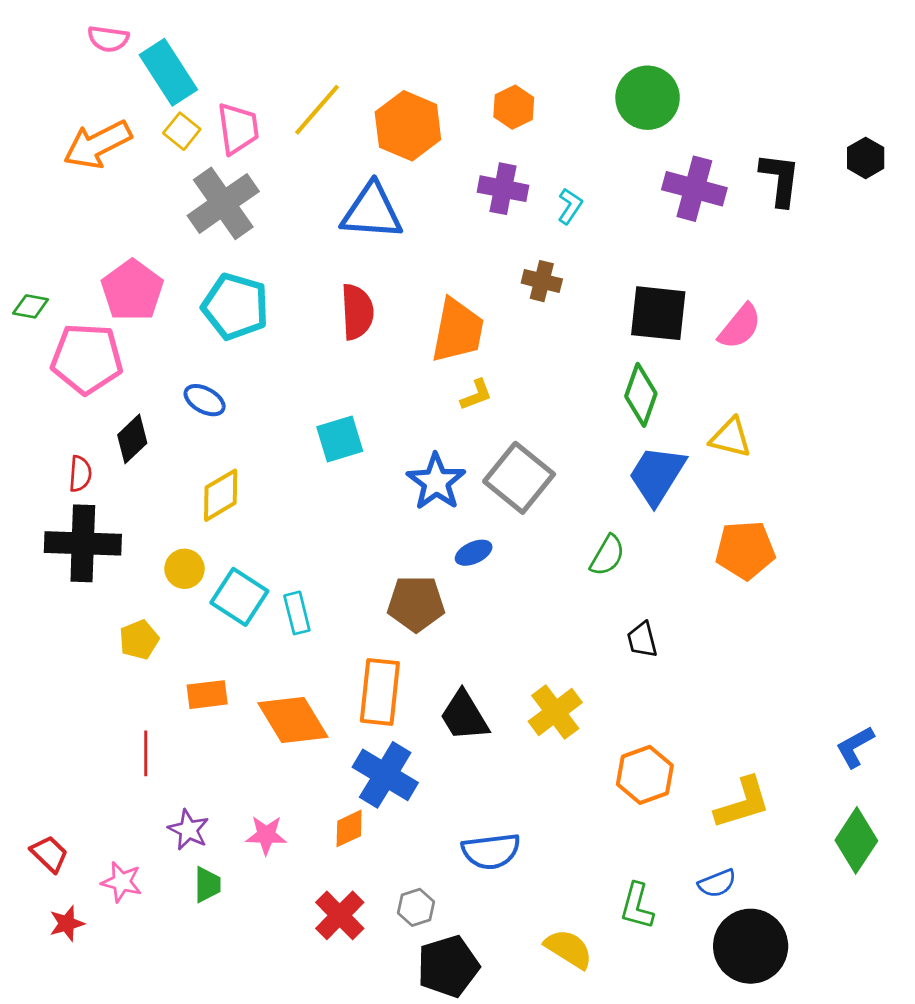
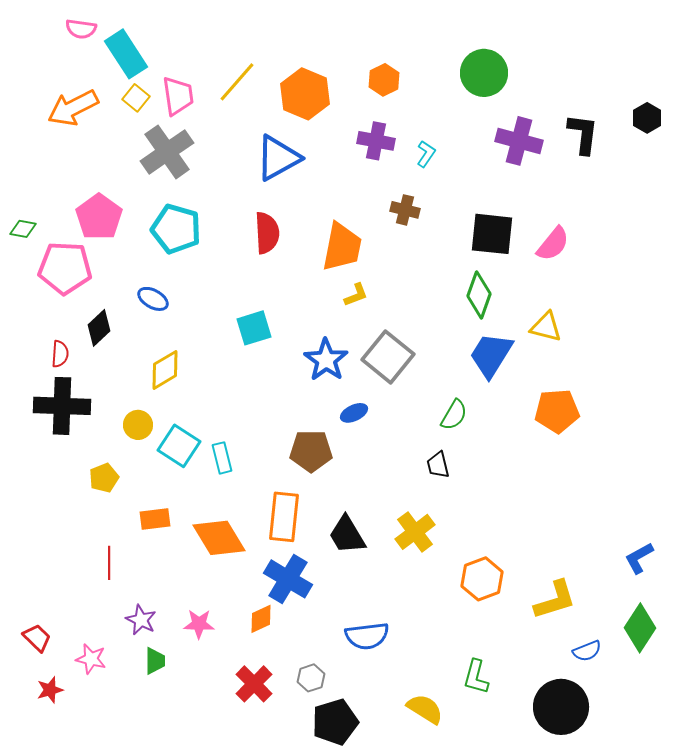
blue triangle: (372, 211) -> (278, 158), turned -33
black trapezoid: (642, 640) -> (438, 465), moved
blue semicircle: (717, 883) -> (587, 651), moved

